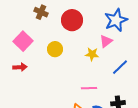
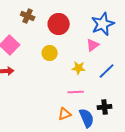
yellow circle: (55, 49) -> (50, 53), moved
yellow star: (92, 54) -> (79, 68), moved

